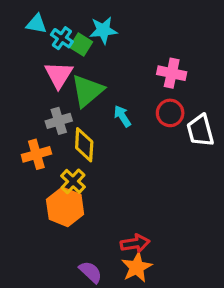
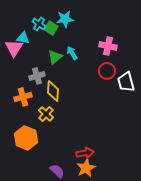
cyan triangle: (36, 24) -> (23, 38), moved
pink triangle: (59, 75) -> (14, 48), moved
green triangle: (87, 91) -> (55, 57), size x0.7
cyan arrow: (122, 116) -> (72, 53), moved
orange hexagon: (65, 207) -> (26, 138), moved

